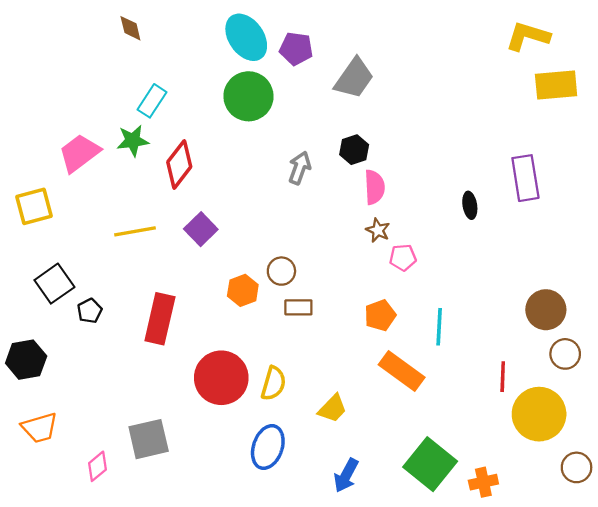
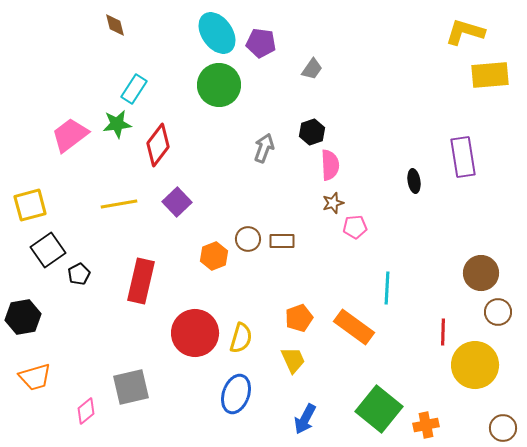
gray trapezoid: (354, 78) -> (312, 69), size x0.6
yellow square: (34, 206) -> (30, 205), moved
brown star: (378, 230) -> (333, 203), turned 30
brown rectangle: (298, 307) -> (282, 241), moved
orange pentagon: (380, 315) -> (299, 318), moved
yellow trapezoid: (332, 408) -> (293, 360), turned -68
brown circle: (577, 467) -> (503, 428), moved

